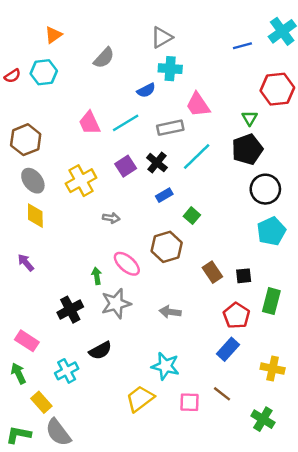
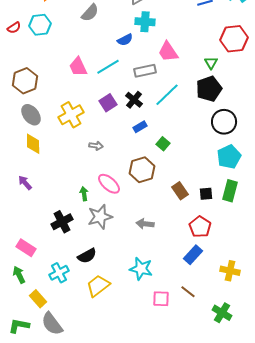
green rectangle: (271, 301) -> (230, 191), moved
yellow trapezoid: (140, 399) -> (98, 286), moved

